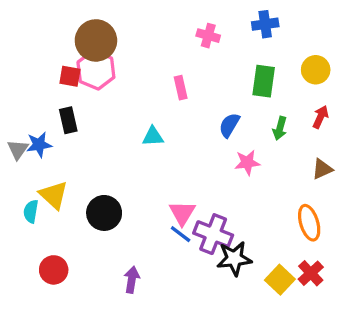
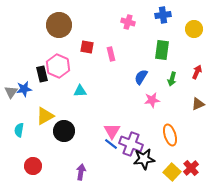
pink hexagon: (96, 70) -> (58, 66), moved
yellow circle: (316, 70) -> (194, 29), moved
red square: (70, 76) -> (87, 47), moved
cyan triangle: (153, 136) -> (80, 91), moved
yellow triangle: (54, 195) -> (45, 116), moved, turned 48
orange ellipse: (309, 223) -> (170, 135), moved

